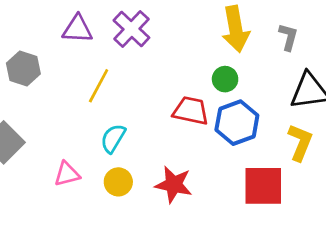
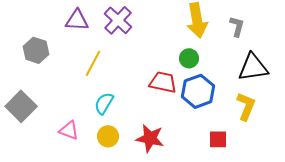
pink triangle: (67, 174) -> (69, 130), turned 35
red square: (263, 186) -> (218, 139), size x0.6

